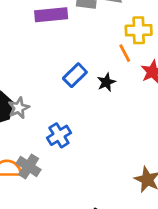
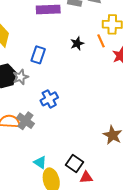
blue rectangle: (75, 75) -> (38, 55), moved, turned -30
black star: (106, 82) -> (77, 43), moved

